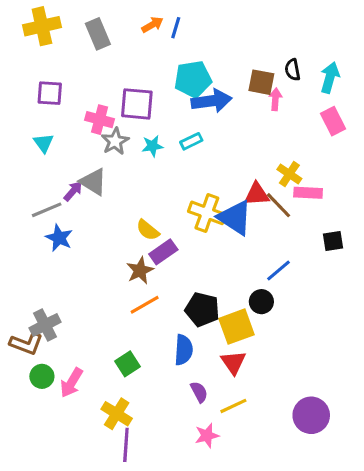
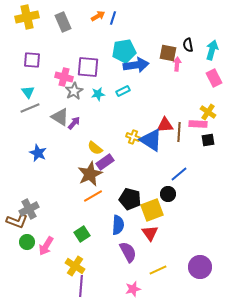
yellow cross: (289, 174) -> (208, 112), moved
purple arrow: (73, 191) -> (74, 123), moved
brown line: (279, 205) -> (179, 132), turned 48
gray line: (47, 210) -> (30, 108), moved
yellow cross: (207, 213) -> (133, 137), size x0.6
black square: (333, 241) -> (208, 140), moved
brown star: (140, 271) -> (90, 174), size x1.4
purple semicircle: (199, 392) -> (128, 252), size x1.5
yellow line: (233, 406) -> (158, 270), moved
pink star: (207, 436) -> (133, 289), moved

